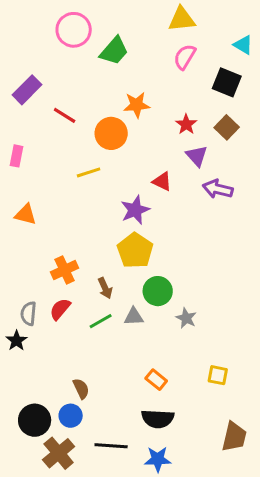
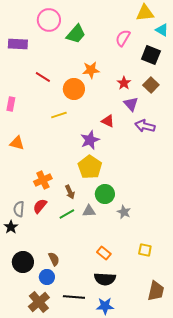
yellow triangle: (182, 19) -> (145, 13), moved
purple rectangle: (27, 90) -> (18, 44), moved, turned 48
black circle: (35, 420) -> (23, 262), moved

